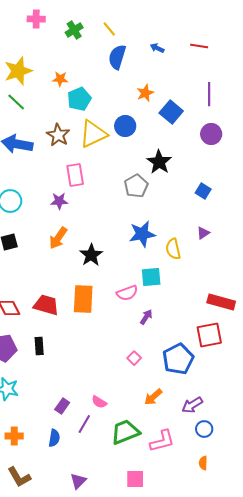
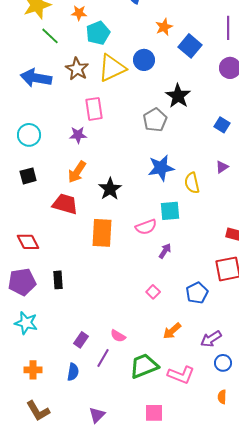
green line: (16, 102) -> (50, 36), moved
red trapezoid: (46, 305) -> (65, 204), moved
blue pentagon: (178, 359) -> (197, 293), size x0.7
pink L-shape: (162, 441) -> (181, 375), turned 36

